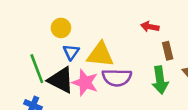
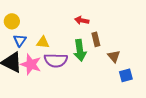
yellow triangle: (100, 55) -> (43, 42), size x0.6
green arrow: (160, 80) -> (80, 50), moved

